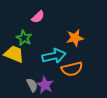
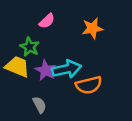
orange star: (75, 38) -> (92, 28), moved
purple star: (45, 85) -> (46, 70), moved

